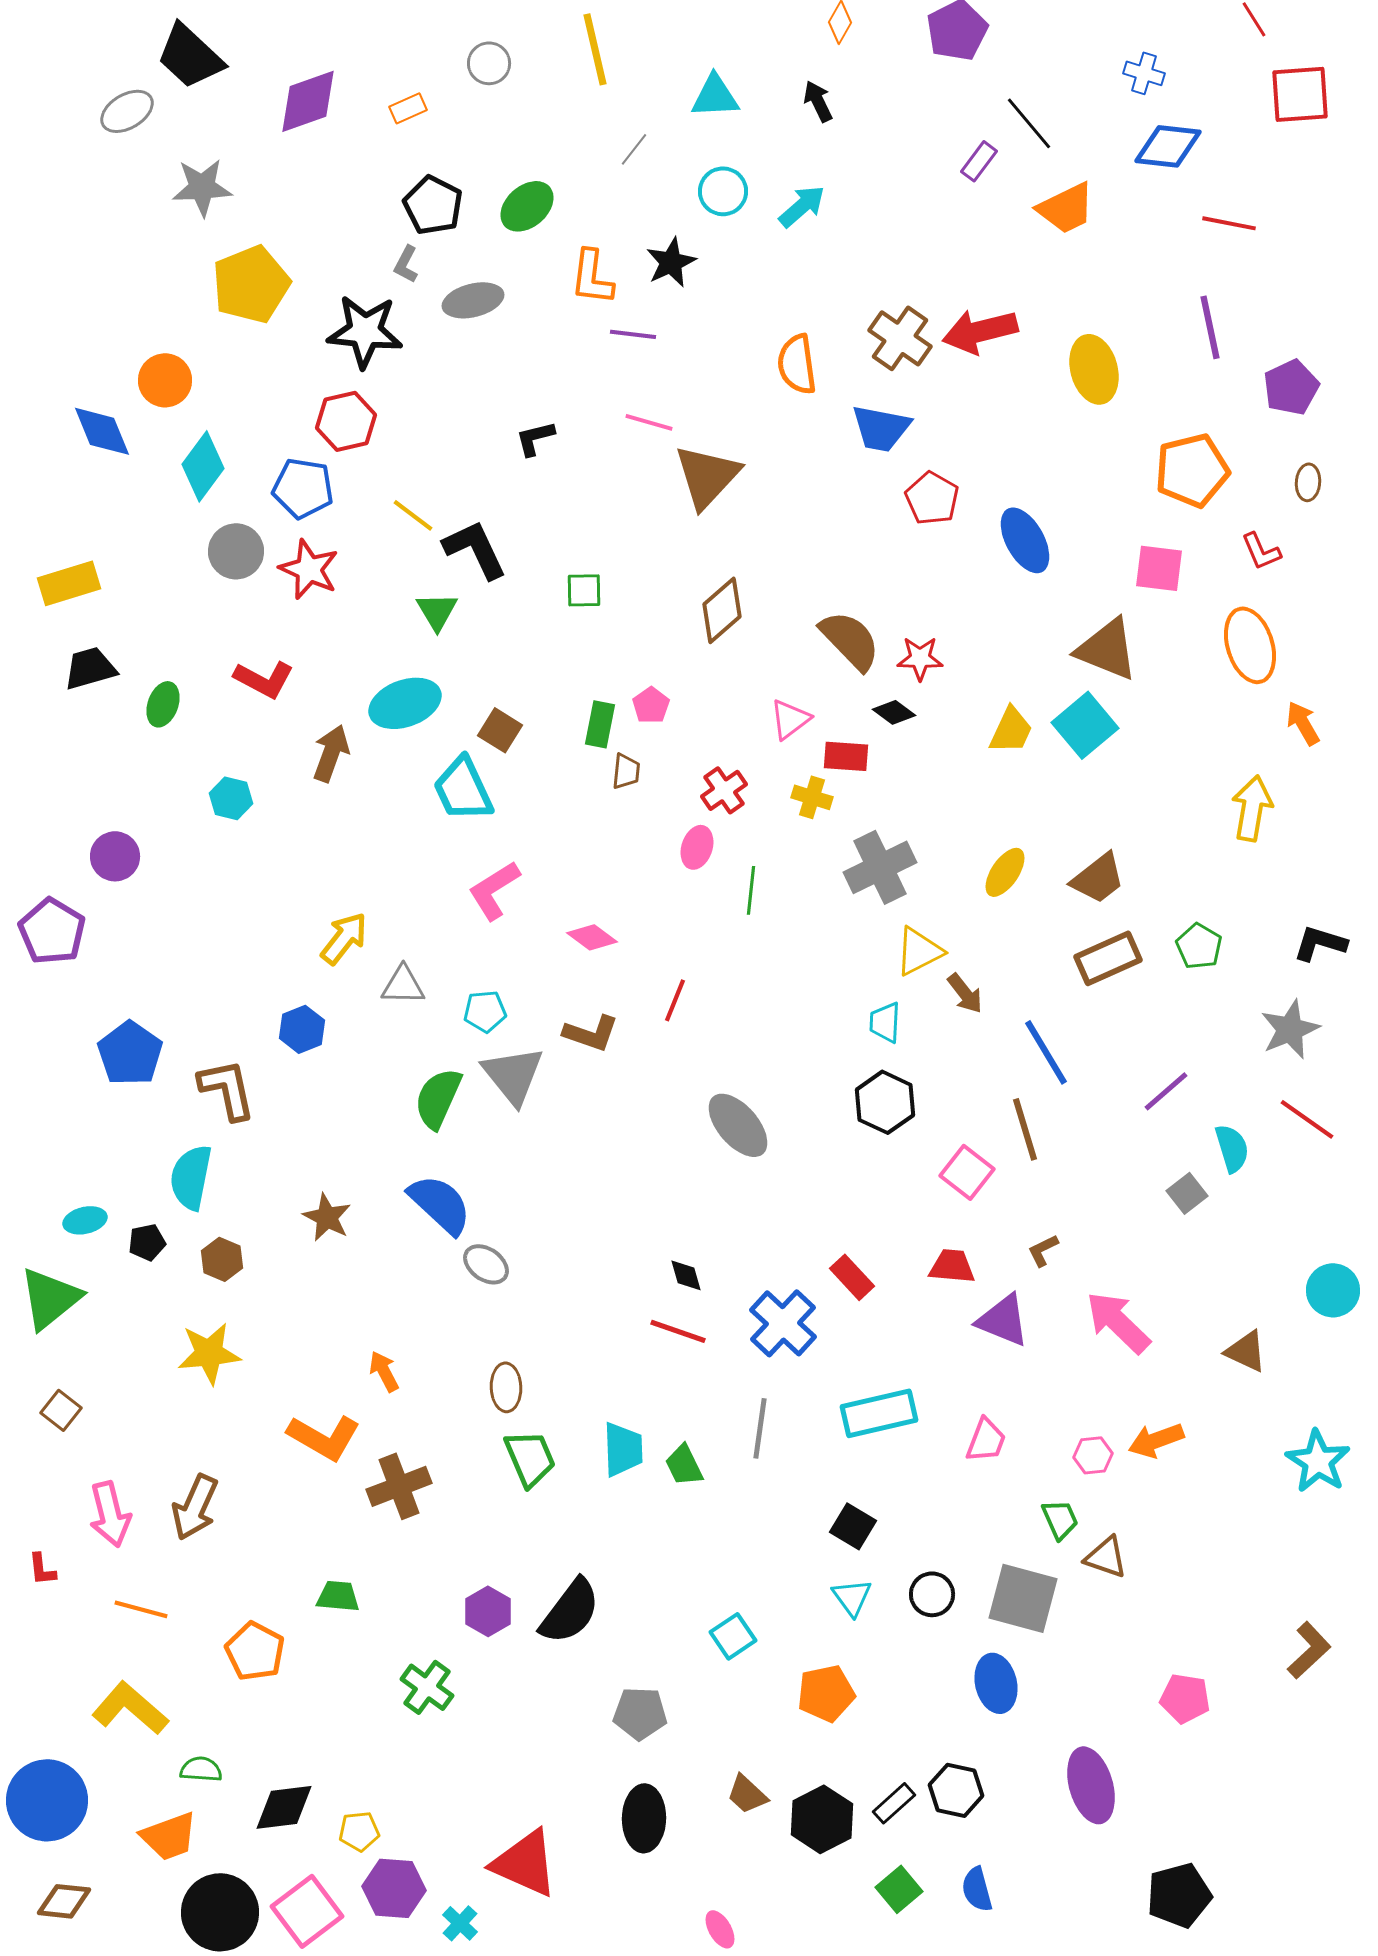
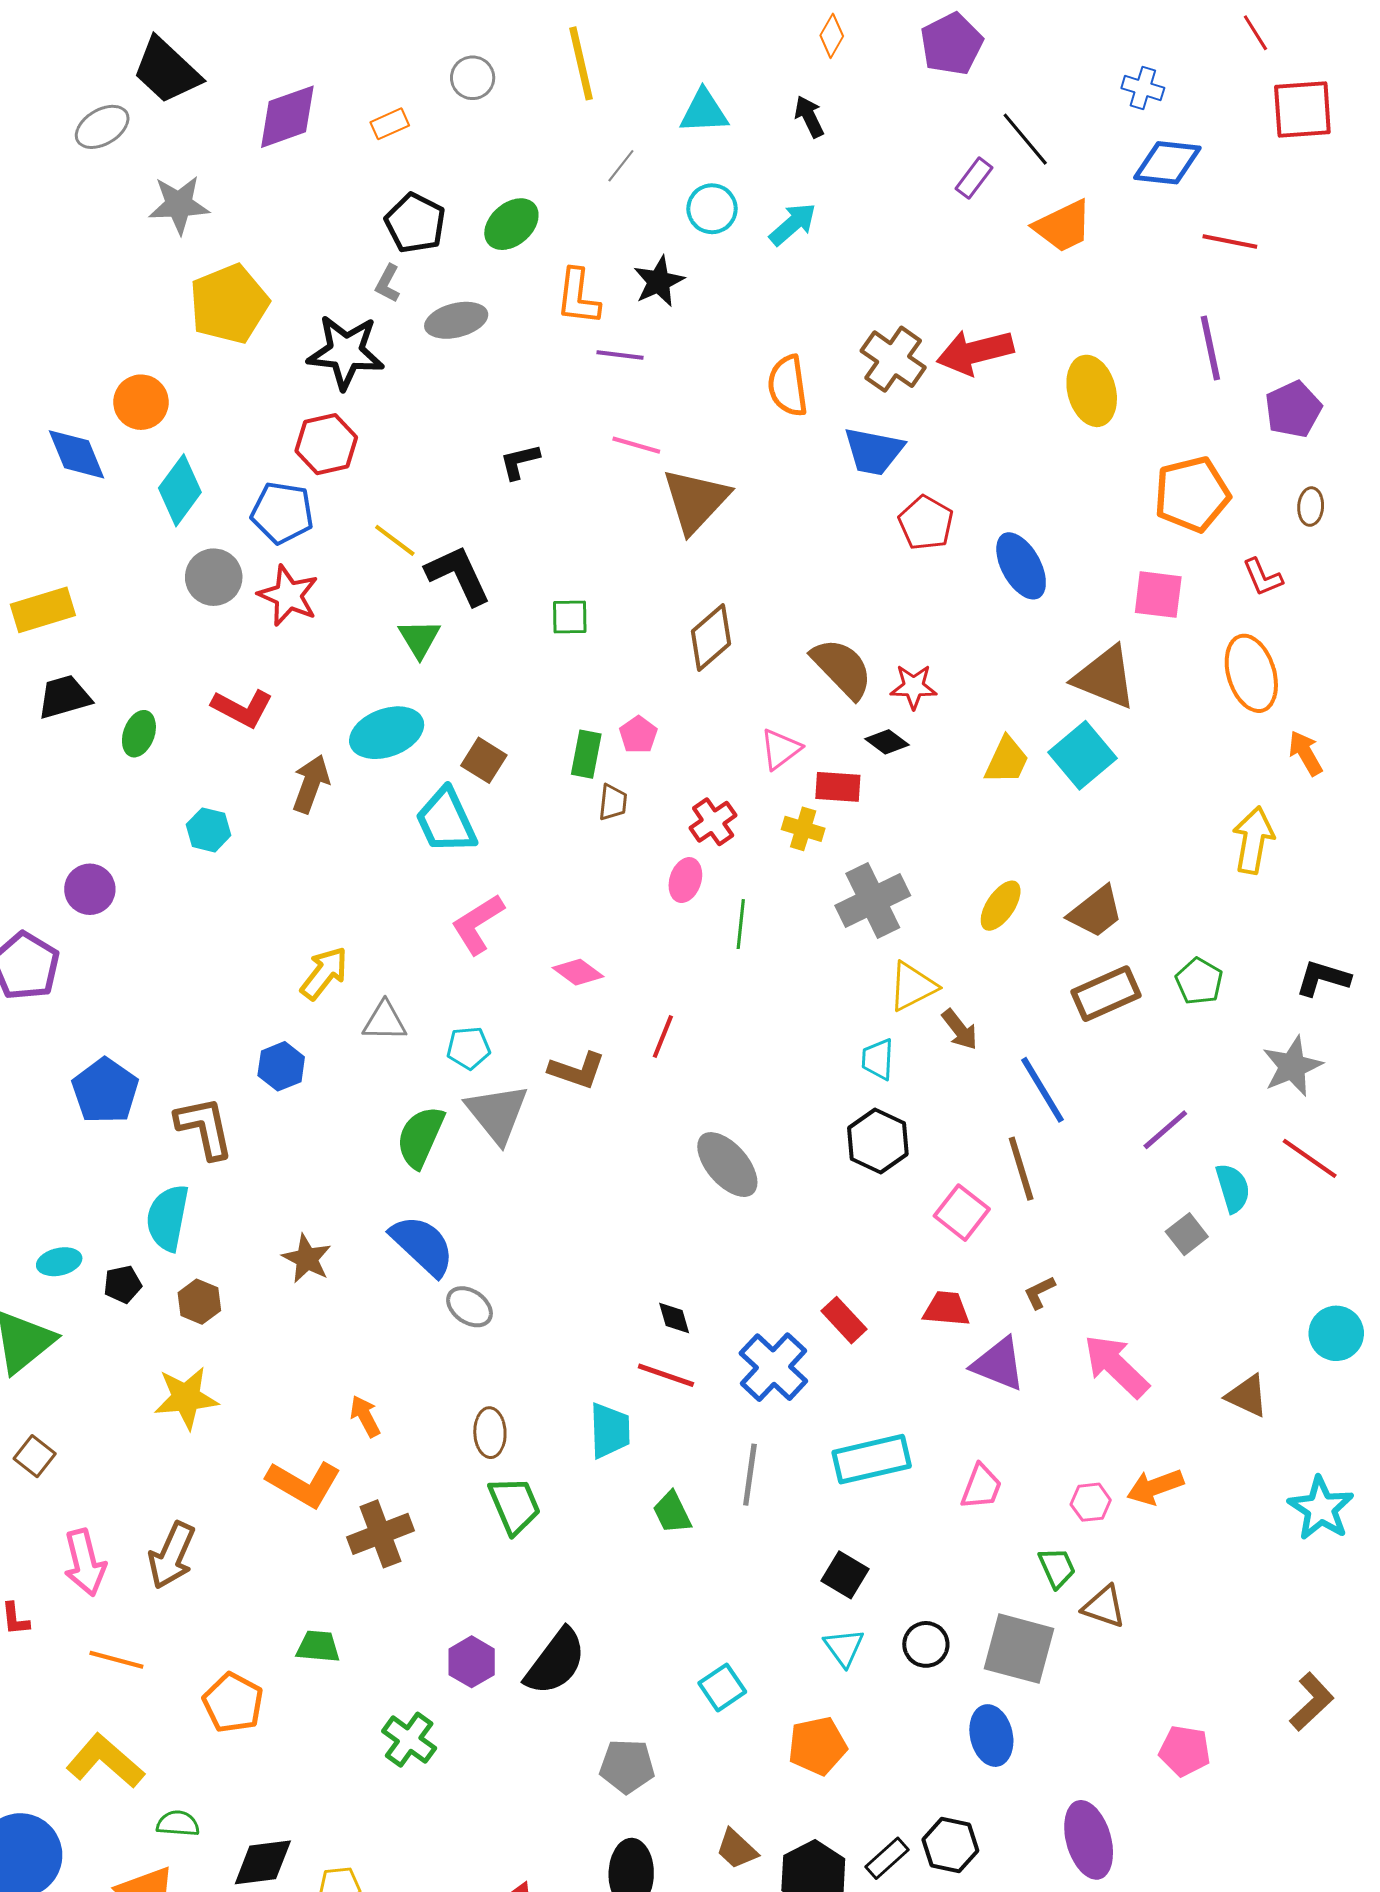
cyan trapezoid: (623, 1449) -> (610, 1431), moved

